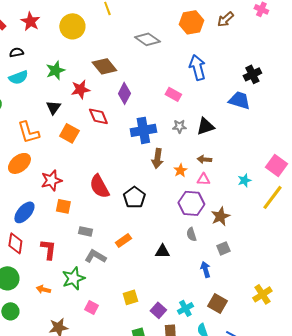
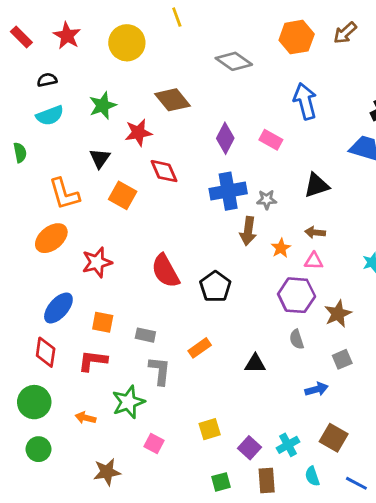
purple diamond: (124, 93) -> (225, 138), moved
gray star: (179, 126) -> (267, 200), moved
orange square: (63, 206) -> (103, 322), moved
red L-shape: (48, 249) -> (93, 361), turned -90
gray L-shape: (95, 256) -> (160, 371), turned 65
blue arrow: (205, 269) -> (317, 389), turned 91

